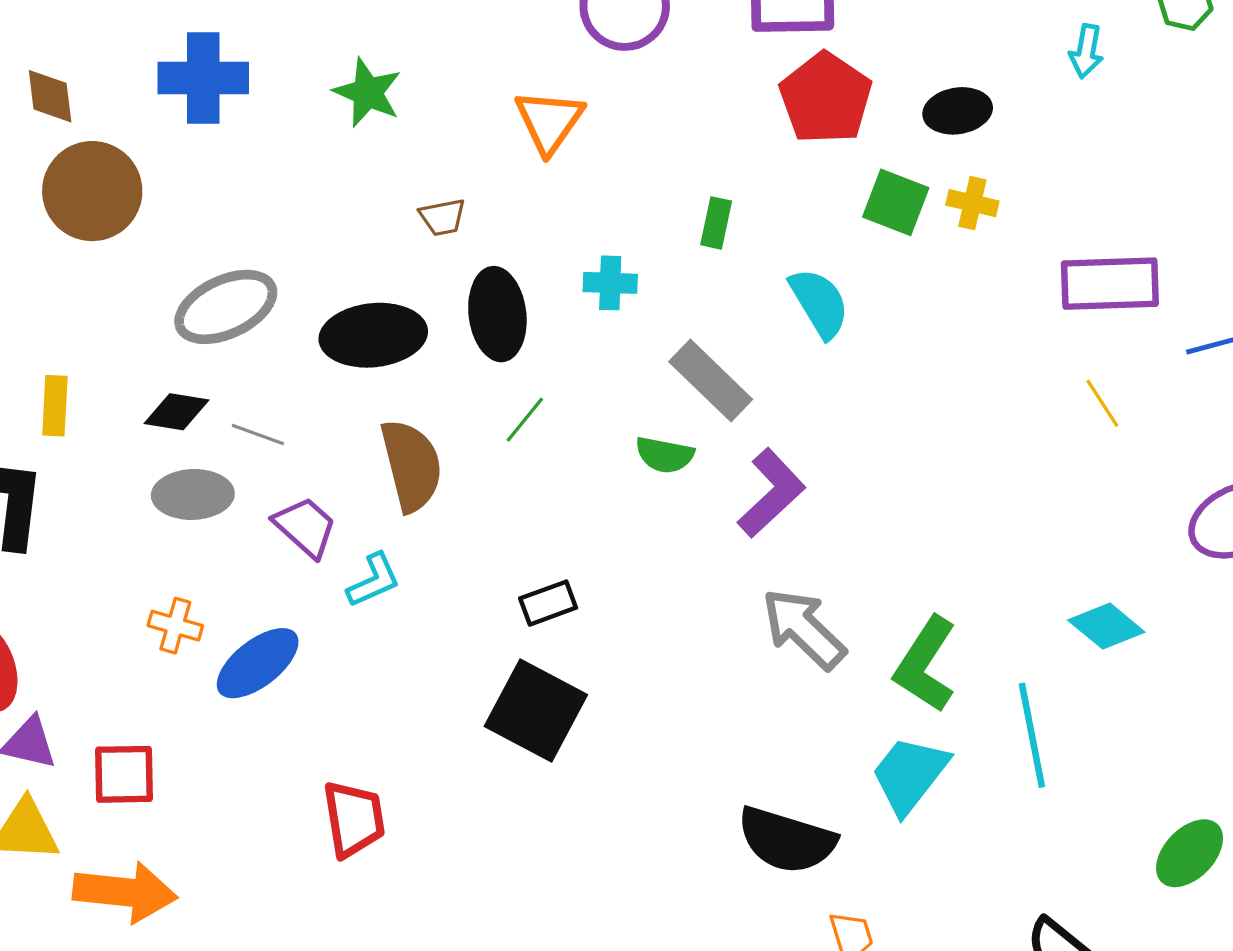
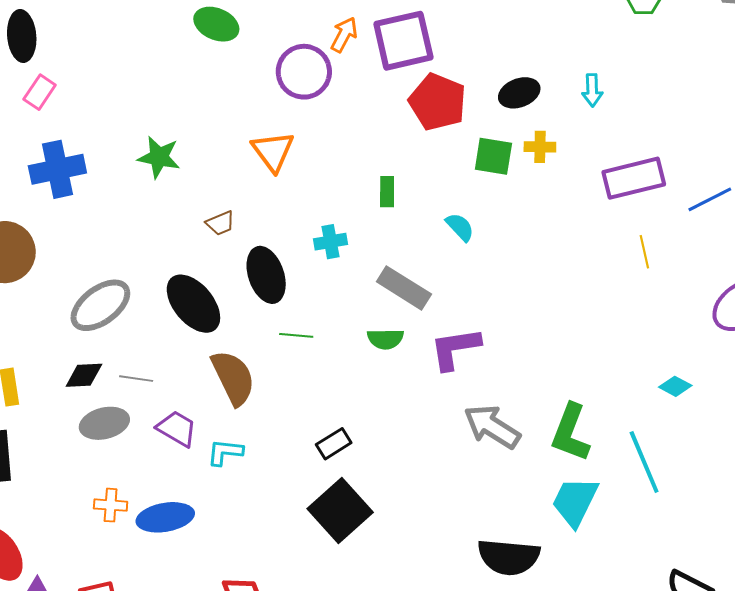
cyan arrow: (1086, 51) -> (592, 90), moved
cyan semicircle: (819, 303) -> (460, 227), size x0.7
black ellipse: (373, 335) -> (193, 304), turned 68
yellow line: (1102, 403) -> (644, 252), turned 32
green line: (525, 420) -> (296, 335), turned 68
purple L-shape: (771, 493) -> (455, 348), turned -134
cyan L-shape: (374, 580) -> (225, 452), turned -138
cyan diamond: (1106, 626) -> (675, 386), size x0.7
blue ellipse: (258, 663) -> (165, 517), turned 40
black square: (536, 711) -> (340, 510), turned 32

